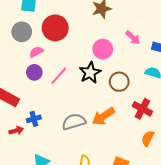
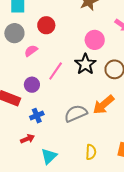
red circle: (55, 28) -> (46, 25), size x0.7
purple circle: (34, 72) -> (32, 85), moved
red arrow: (16, 131) -> (27, 139), moved

